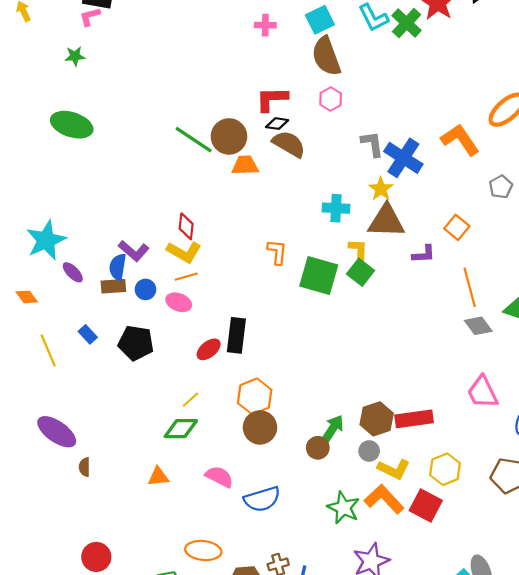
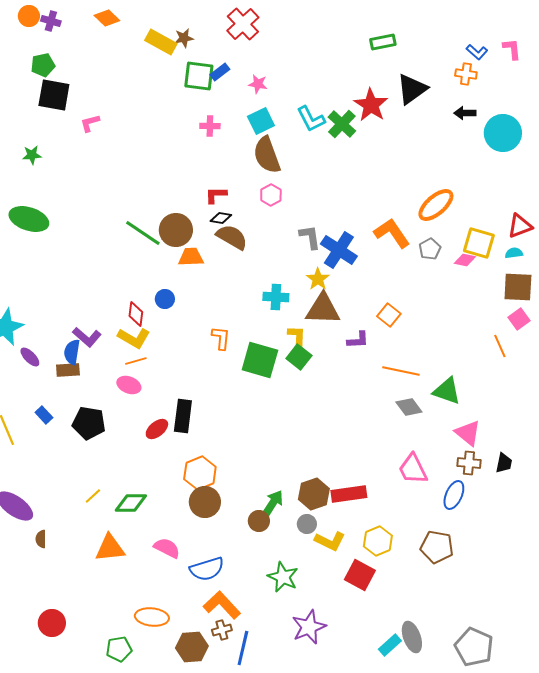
pink L-shape: (90, 17) -> (90, 123), moved
red L-shape: (272, 99) -> (216, 195), size x0.7
gray pentagon: (501, 187) -> (430, 249), moved
orange line: (470, 287) -> (401, 371), turned -63
blue circle: (146, 289) -> (165, 299), moved
yellow line: (190, 400) -> (93, 496), moved
orange triangle: (158, 477) -> (110, 548), size x1.5
orange L-shape: (384, 499) -> (222, 605), moved

